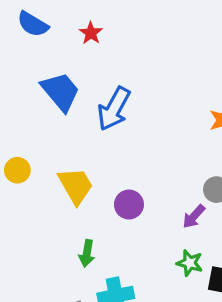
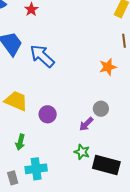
blue arrow: (114, 109) -> (42, 56), turned 100
yellow trapezoid: (76, 186) -> (16, 101), turned -40

